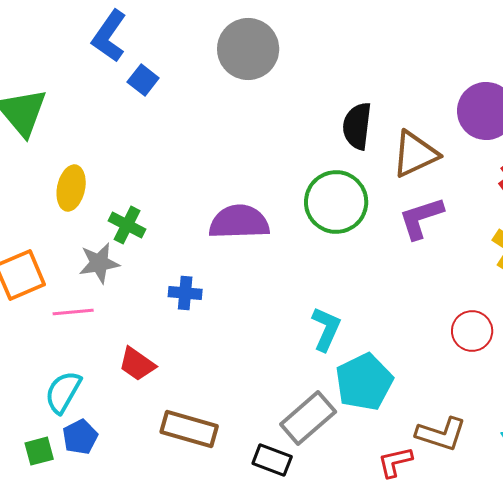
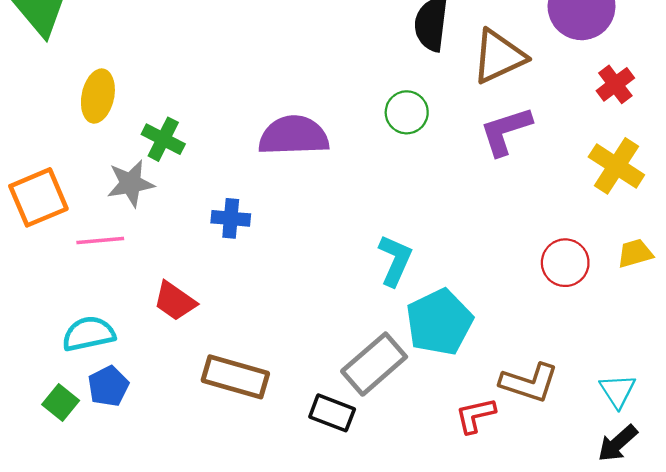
green circle: (336, 202) -> (407, 112), size x0.6
cyan semicircle: (63, 392) -> (89, 334), turned 48
green square: (39, 451) -> (61, 402), turned -36

